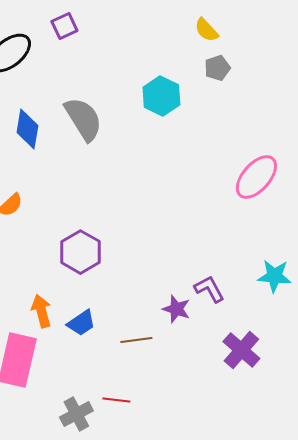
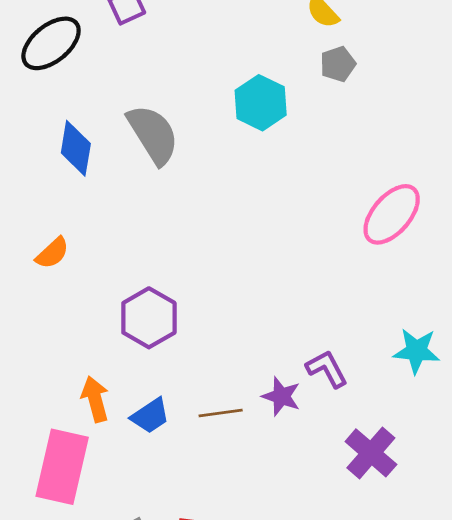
brown line: (136, 340) -> (221, 413), moved

